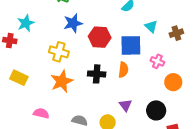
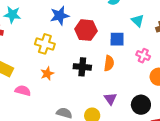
cyan star: (26, 23) -> (12, 15), turned 30
blue square: (131, 45) -> (117, 39), size x0.7
orange star: (62, 81) -> (47, 74), size x0.6
pink semicircle: (41, 113) -> (23, 91), moved

